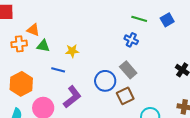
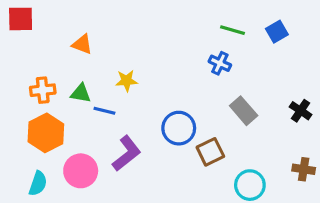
orange triangle: (33, 30) -> (82, 44), moved
orange cross: (19, 44) -> (43, 90), moved
green triangle: (43, 46) -> (81, 93), moved
gray rectangle: (128, 70) -> (244, 111), moved

